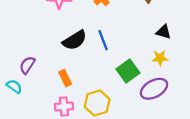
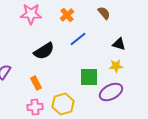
blue line: (103, 40) -> (78, 39), moved, turned 72
green square: (128, 71) -> (89, 77), turned 36

